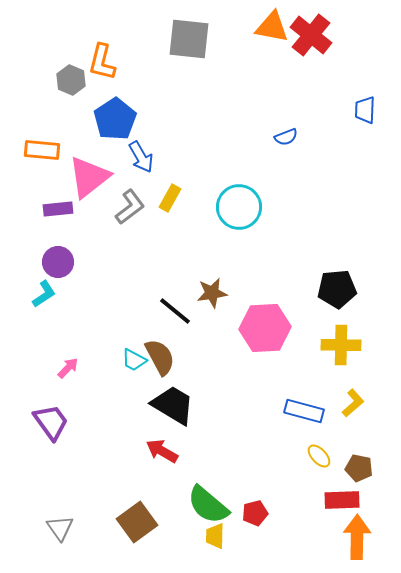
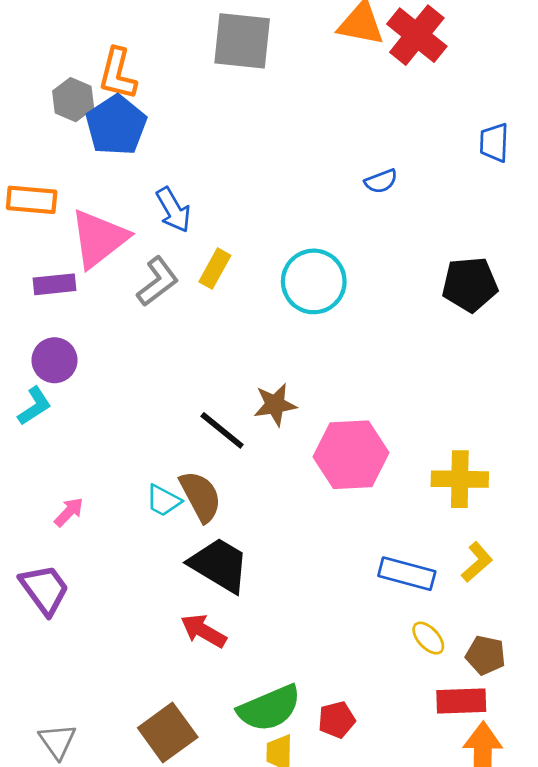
blue pentagon: (115, 119) -> (116, 125), moved
black pentagon: (337, 289) -> (470, 284), moved
green semicircle: (208, 505) -> (269, 708), turned -63

